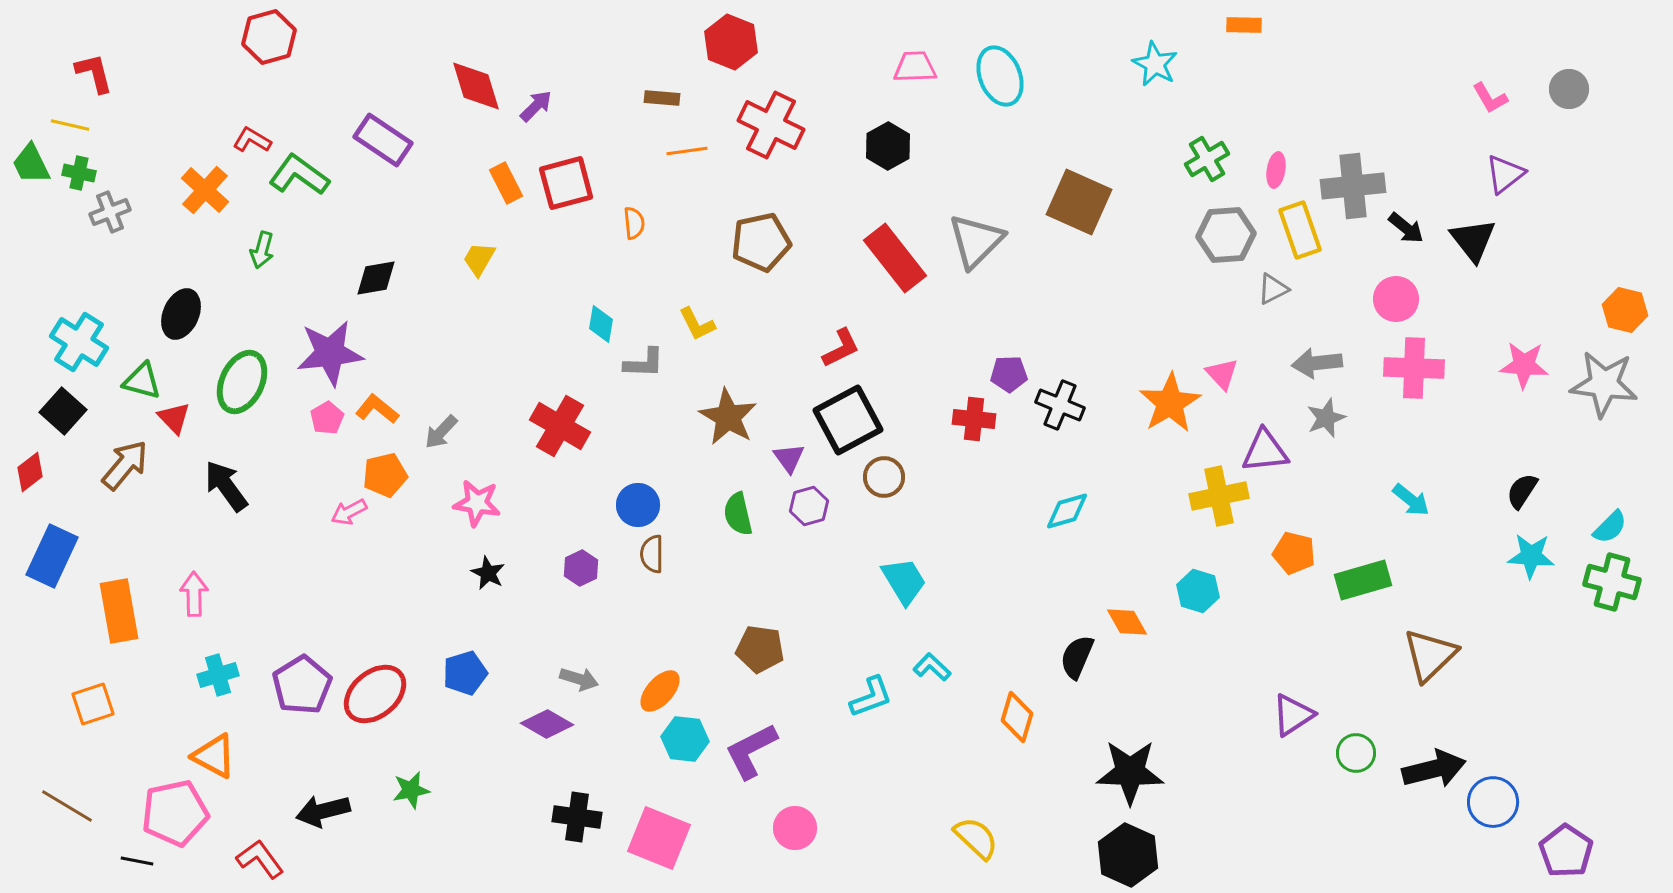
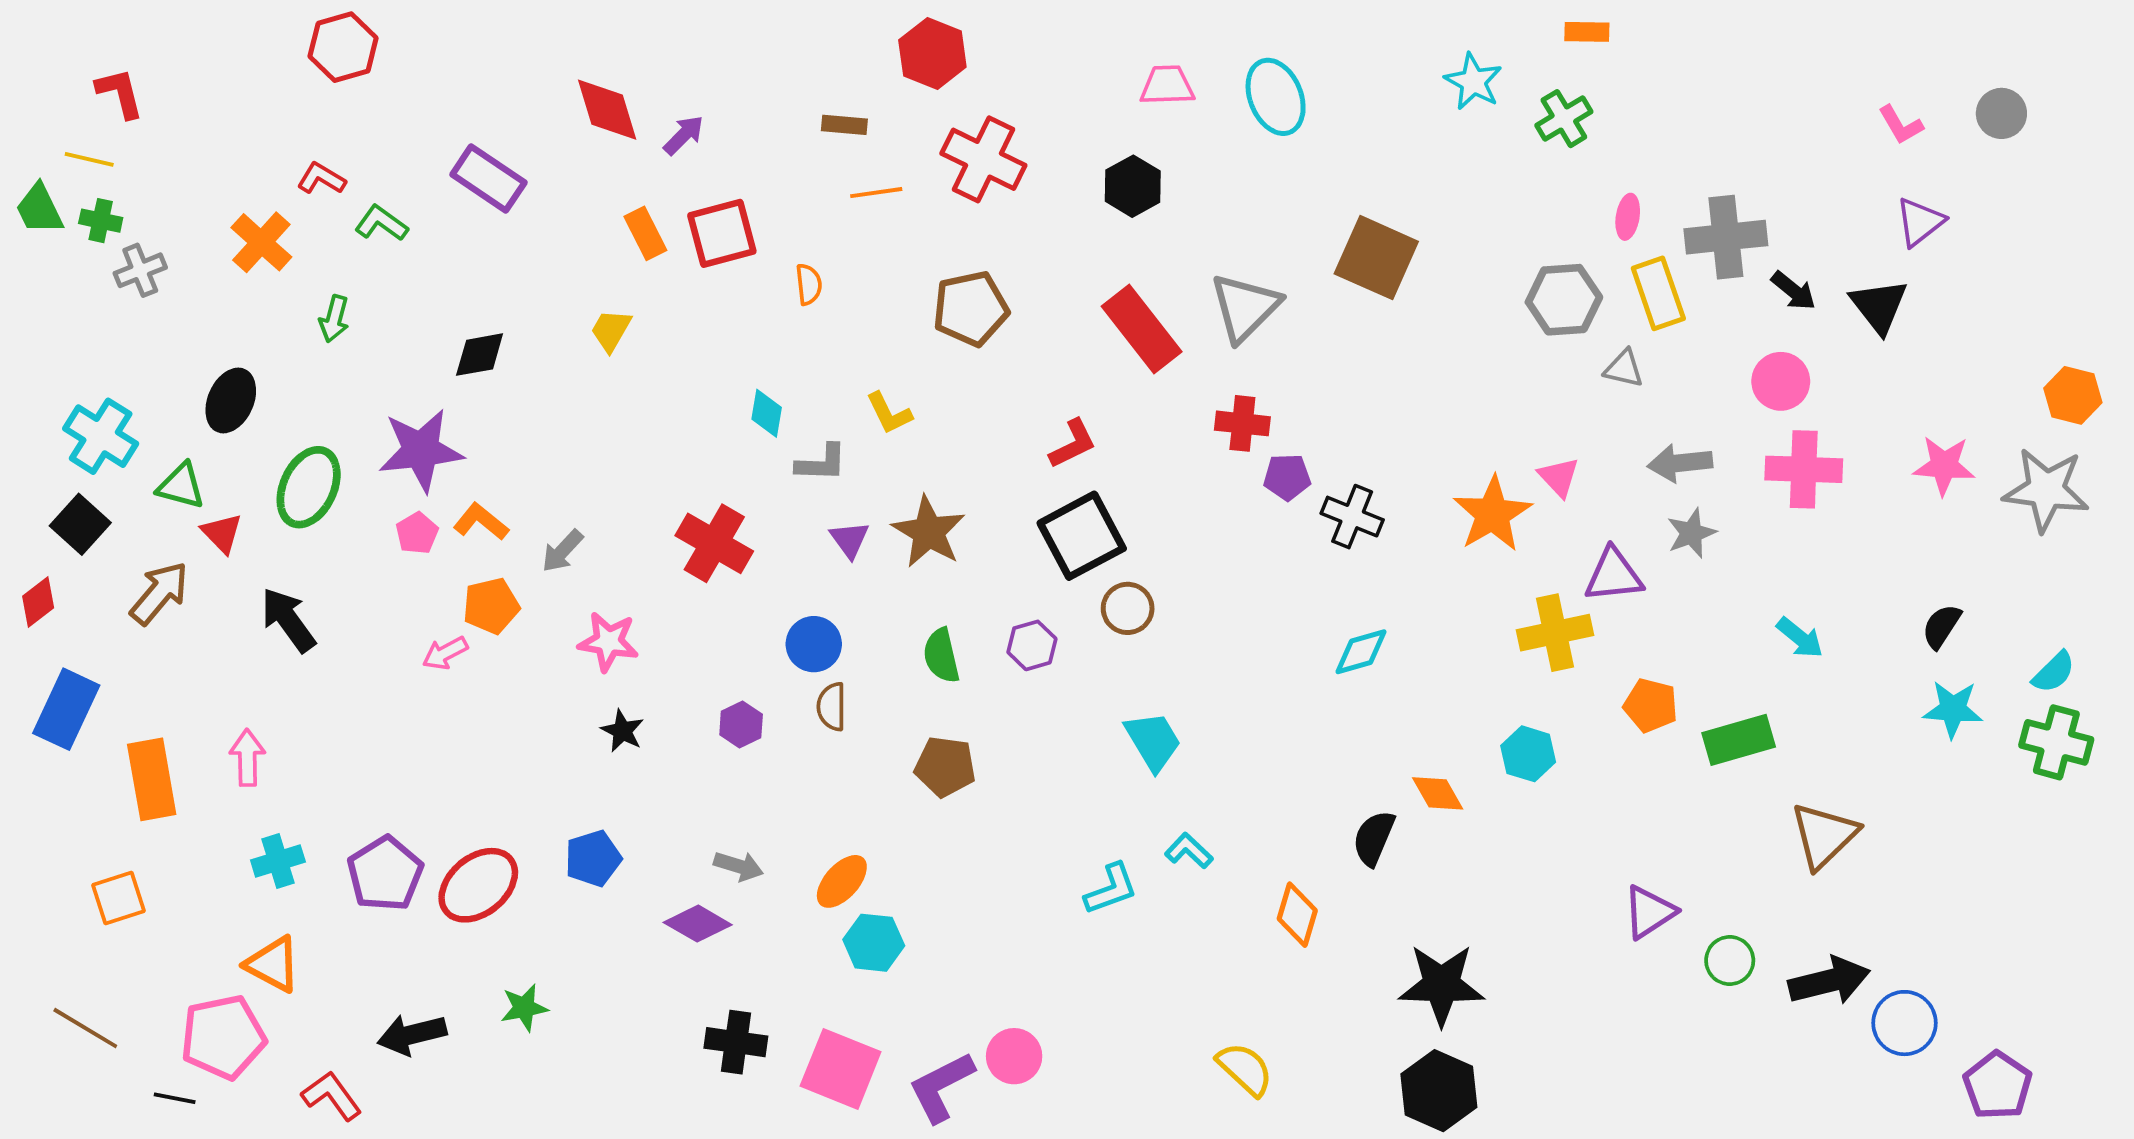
green cross: (1207, 159) -> (1564, 119), moved
green L-shape: (299, 175) -> (381, 223), size x0.7
gray triangle: (1273, 289) -> (1624, 369), turned 40
red cross: (974, 419) -> (1242, 423), moved
purple triangle: (789, 458) -> (849, 540), moved
brown pentagon: (760, 649) -> (945, 767), moved
purple L-shape: (751, 751) -> (941, 1087), moved

